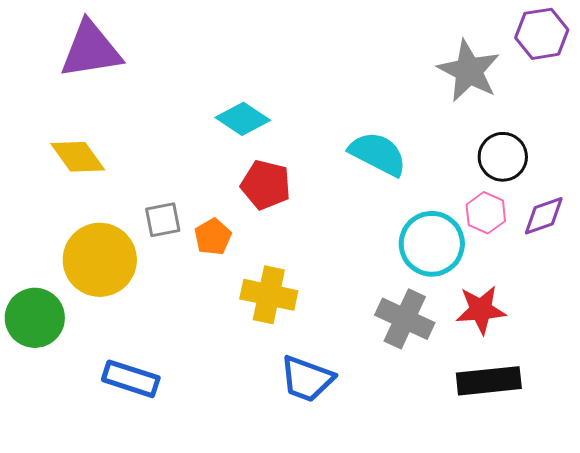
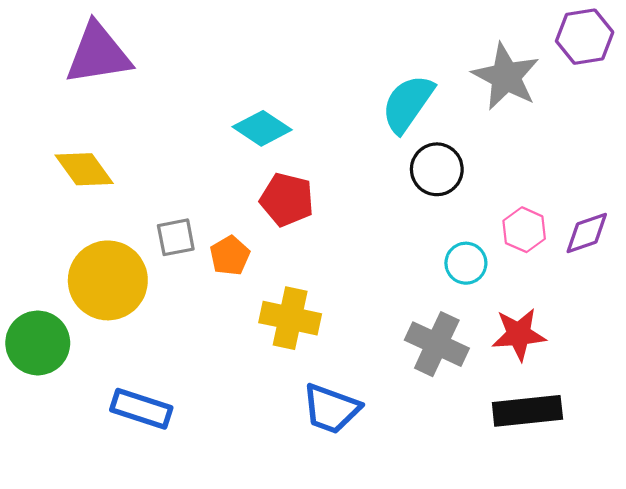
cyan semicircle: (378, 154) -> (408, 104), moved, turned -82
black circle: (503, 157) -> (437, 169), moved
cyan circle: (432, 244) -> (466, 263), size x0.6

